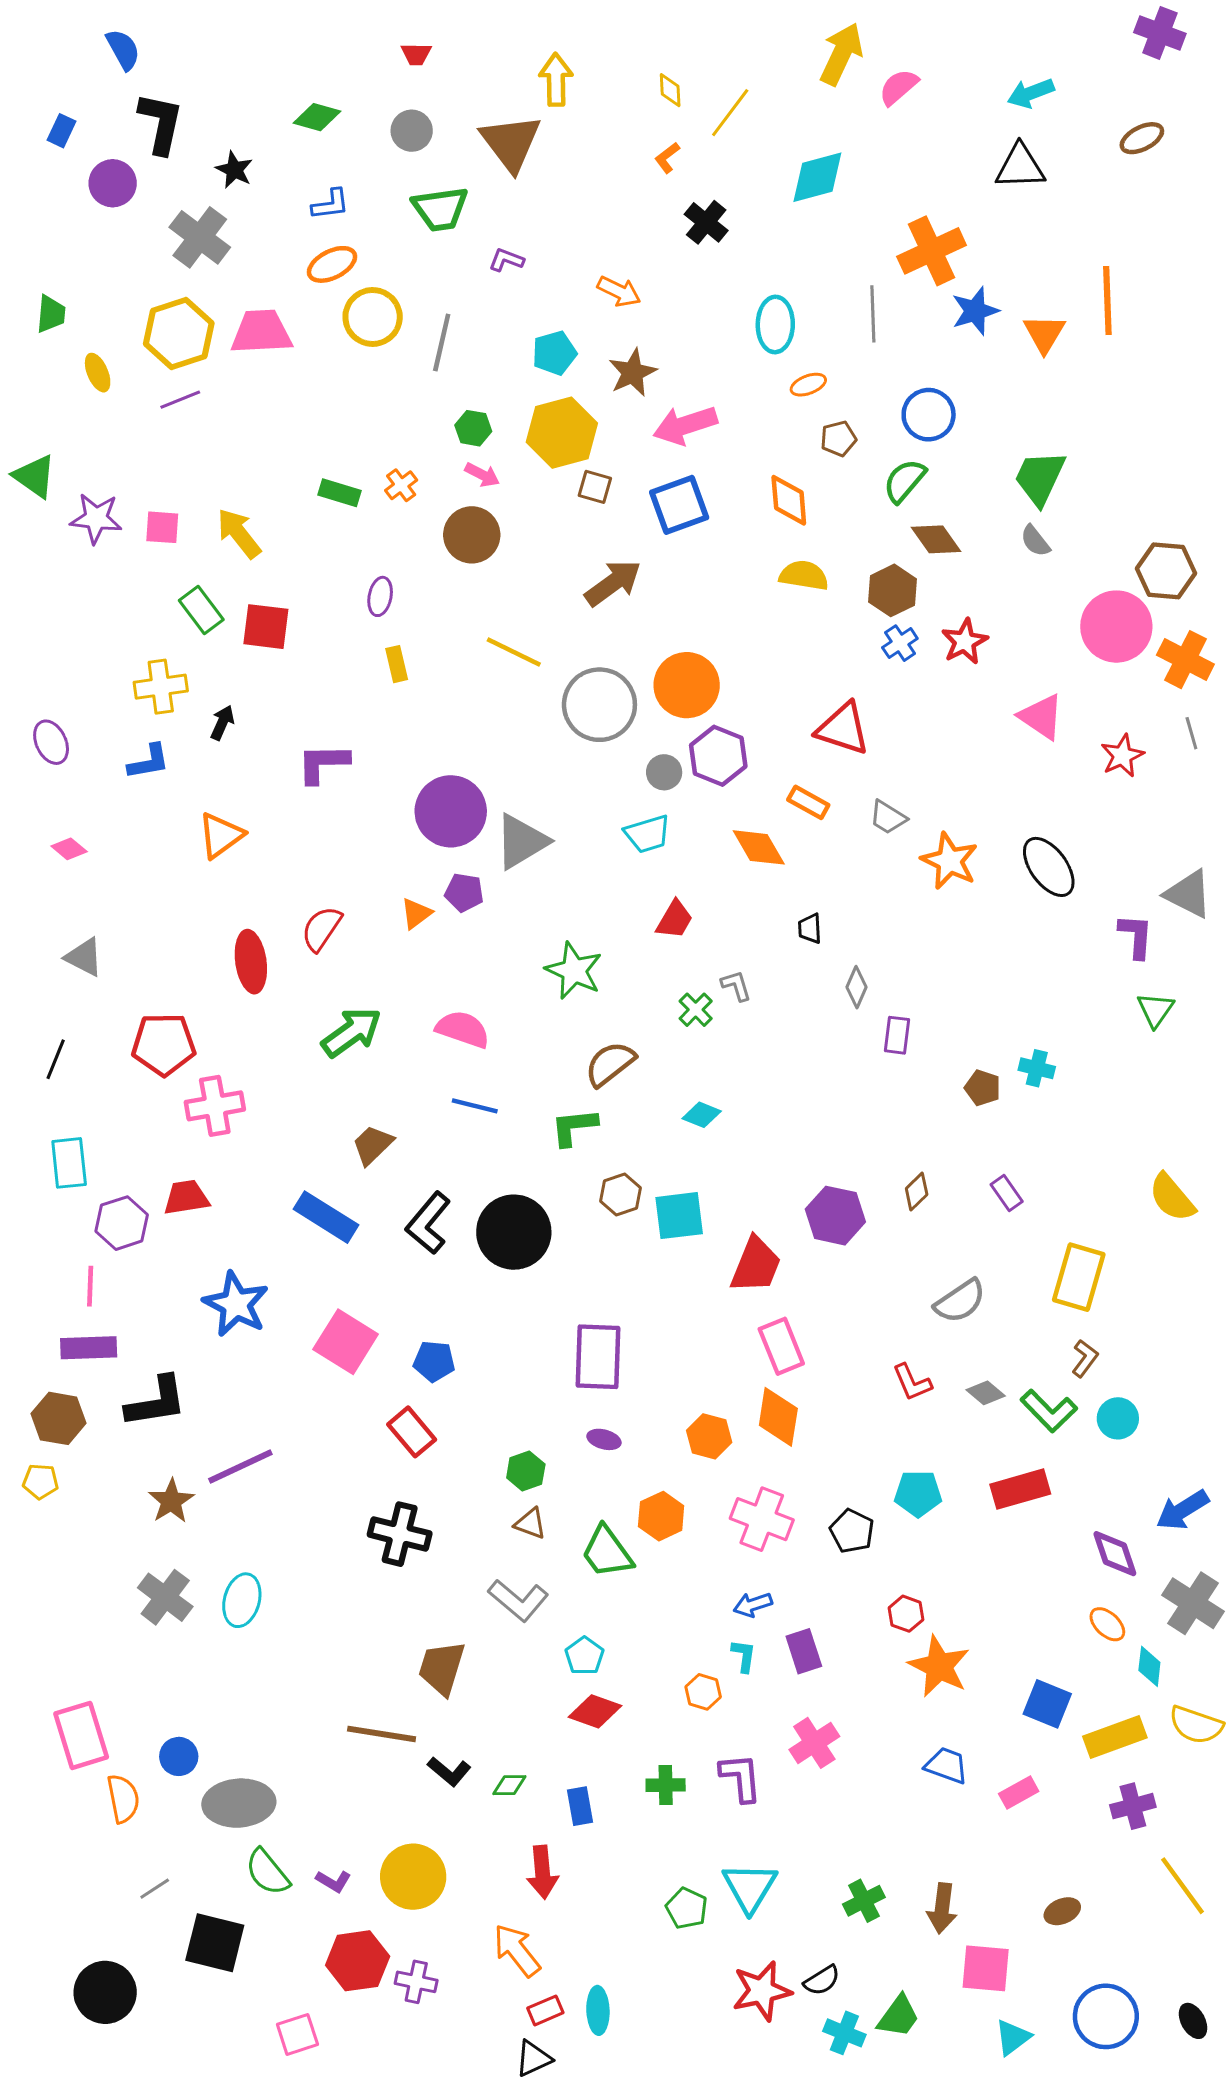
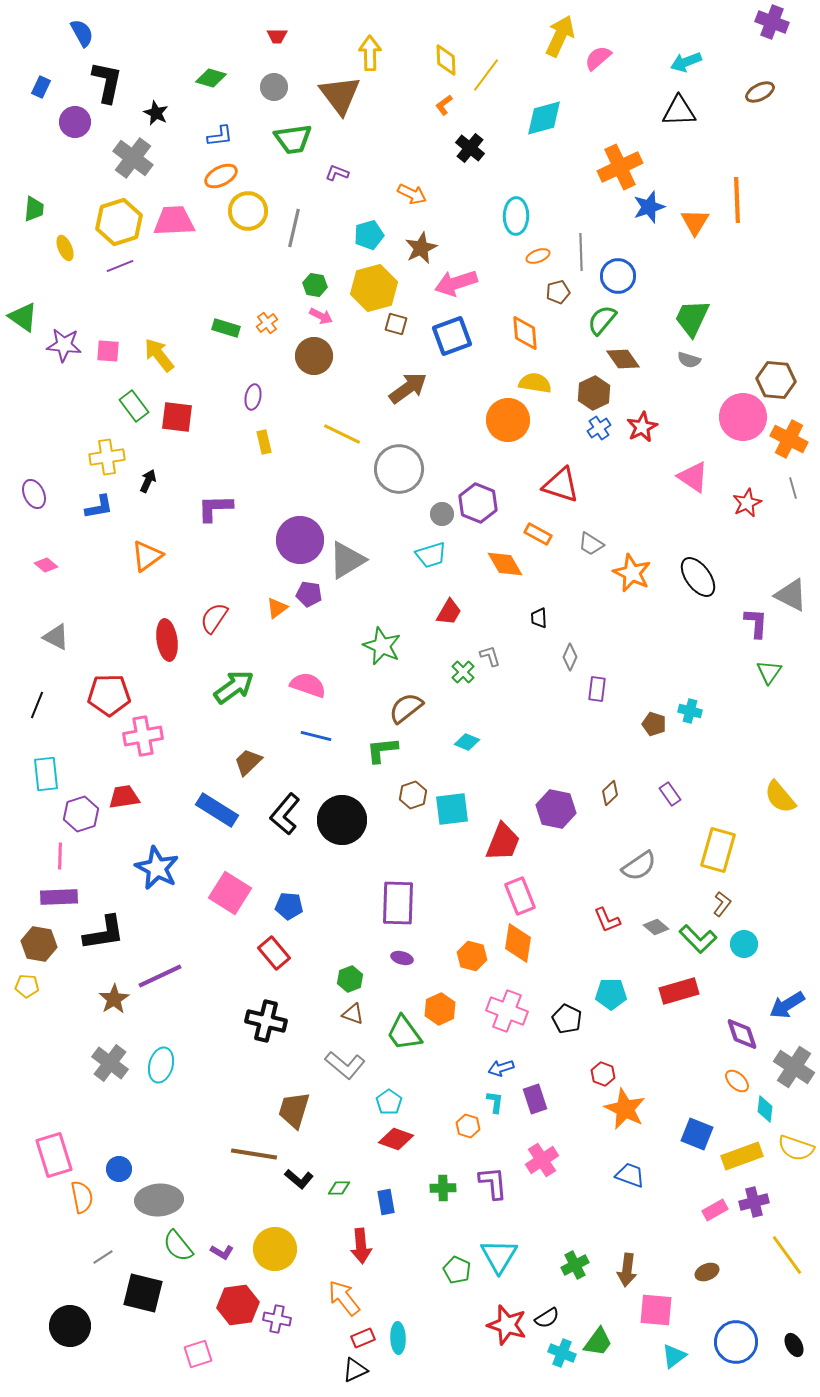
yellow diamond: (670, 90) -> (446, 60), size x1.4
gray line: (873, 314) -> (581, 252), moved
gray semicircle: (1035, 541) -> (689, 360), turned -35
orange circle: (687, 685) -> (508, 420), moved
pink rectangle: (1019, 1793) -> (715, 1210), moved
red star: (762, 1991) -> (507, 1325), turned 30

